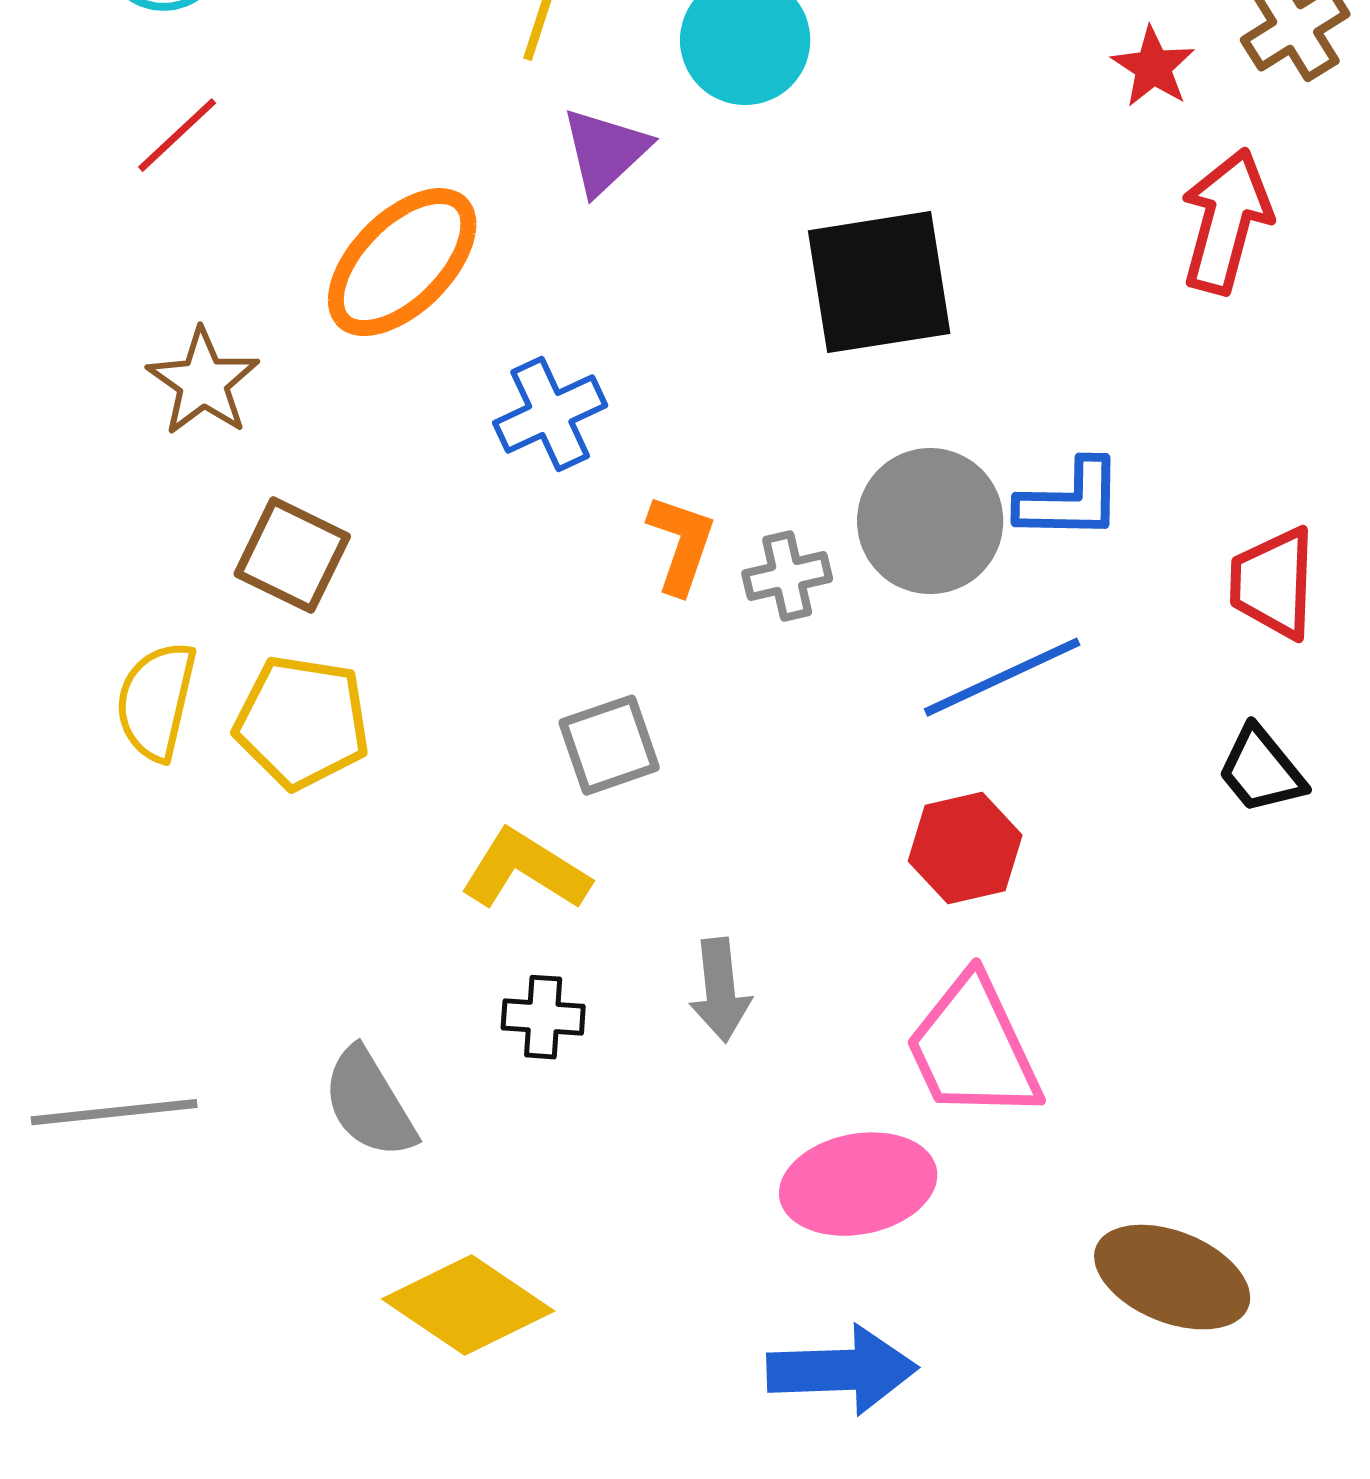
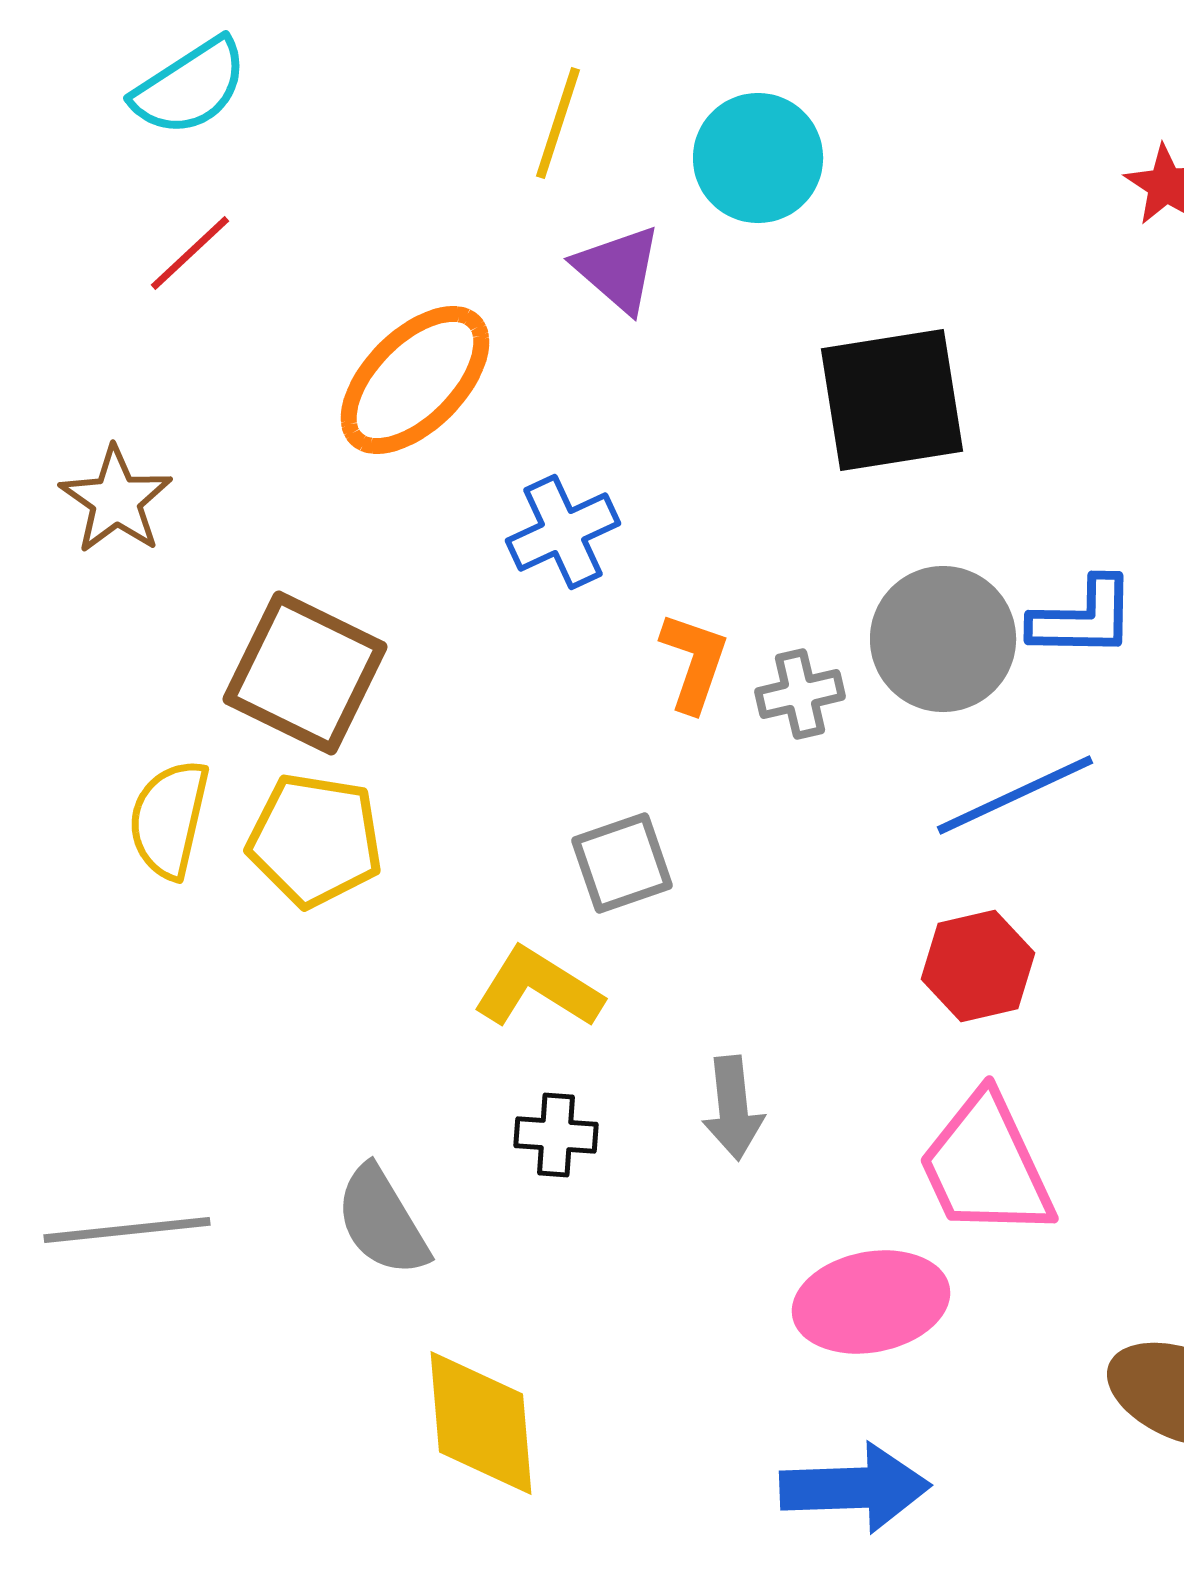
purple triangle: (605, 151) -> (618, 269), turned -36
brown star: (203, 382) -> (116, 500), moved
brown square: (292, 555) -> (305, 673), size x1.4
yellow diamond: (468, 1305) -> (481, 1423), turned 51

